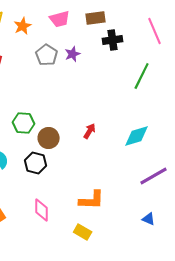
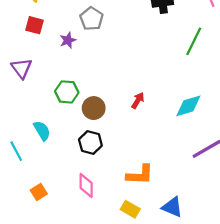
purple star: (73, 54) -> (68, 40), moved
black hexagon: (36, 163) -> (90, 142), moved
blue triangle: (149, 219) -> (172, 207), moved, size x1.5

